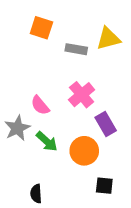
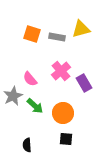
orange square: (41, 28) -> (32, 34), moved
purple rectangle: (106, 124) -> (84, 83), moved
black square: (104, 186) -> (66, 139), moved

